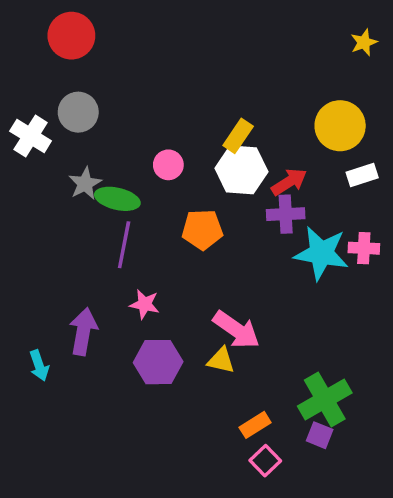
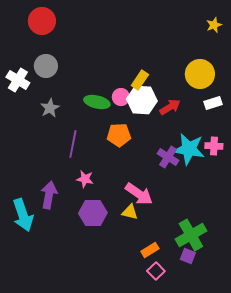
pink circle: (168, 165) -> (121, 97), moved
green ellipse: (117, 199) -> (97, 102), moved
purple cross: (286, 214) -> (168, 157), moved, turned 35
cyan arrow: (39, 365) -> (23, 215), size x1.8

